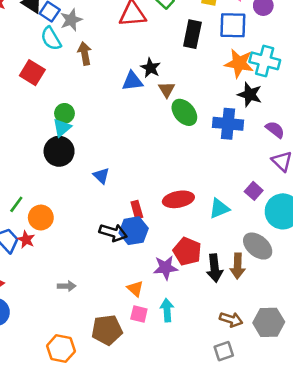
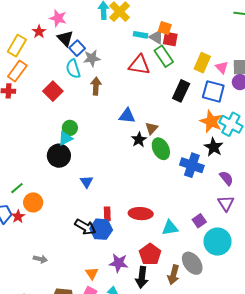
black star: (150, 68) -> (139, 140), moved
red pentagon: (187, 251) -> (150, 254), moved
black arrow: (215, 268) -> (142, 277), moved

